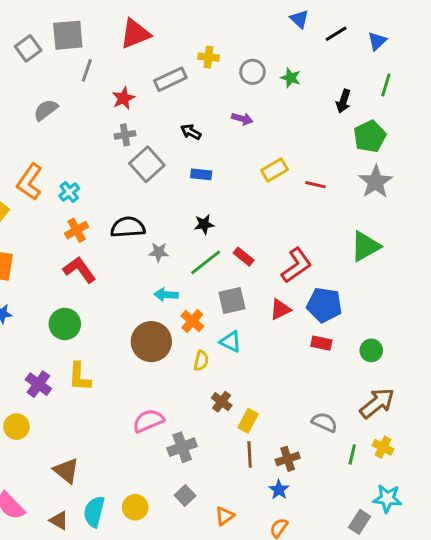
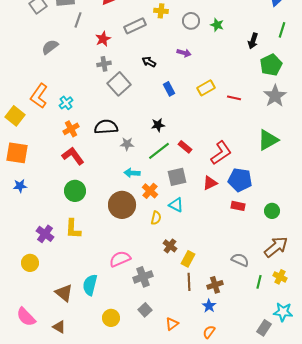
blue rectangle: (201, 174) -> (169, 89), moved, turned 56
green circle: (65, 324) -> (75, 191), moved
cyan semicircle: (94, 512) -> (90, 285), moved

